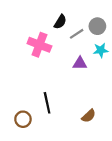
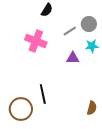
black semicircle: (60, 22) -> (47, 10), moved
brown semicircle: (89, 116) -> (92, 108), moved, turned -32
brown circle: (23, 119) -> (21, 109), size x1.5

